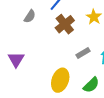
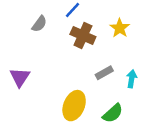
brown cross: (65, 24) -> (83, 36), turned -30

